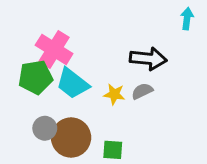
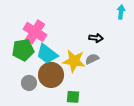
black arrow: (148, 59) -> (96, 38), size x0.6
yellow star: (114, 94) -> (74, 61), size x1.6
brown circle: (71, 138) -> (51, 75), moved

